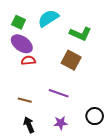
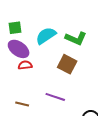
cyan semicircle: (48, 18) -> (46, 36), moved
green square: (19, 22) -> (15, 28), turned -32

